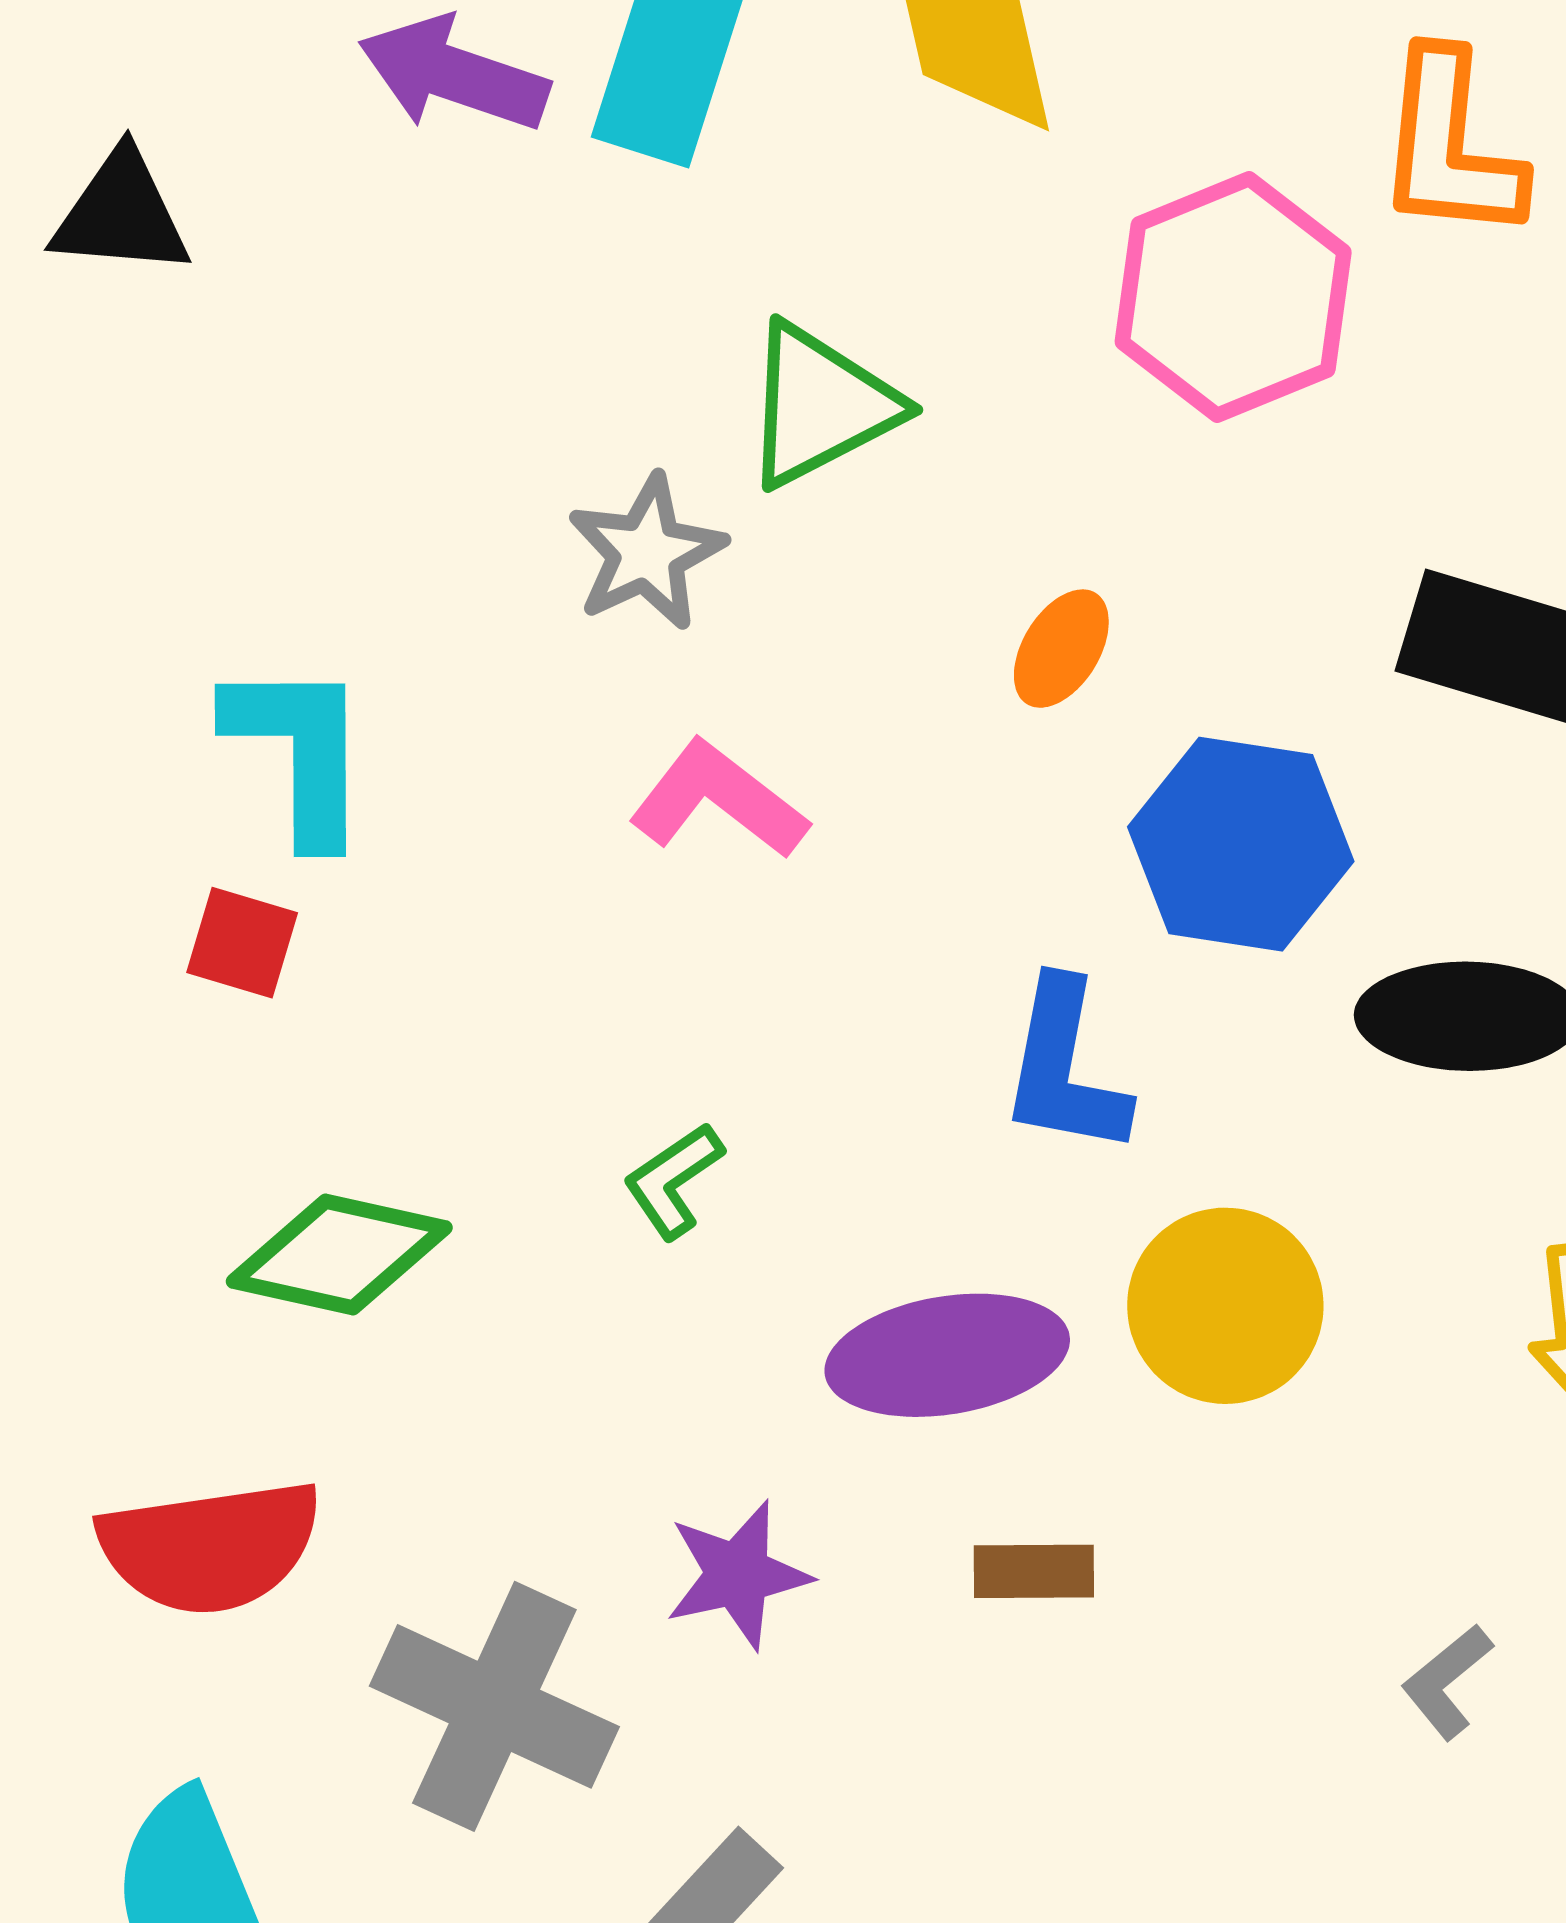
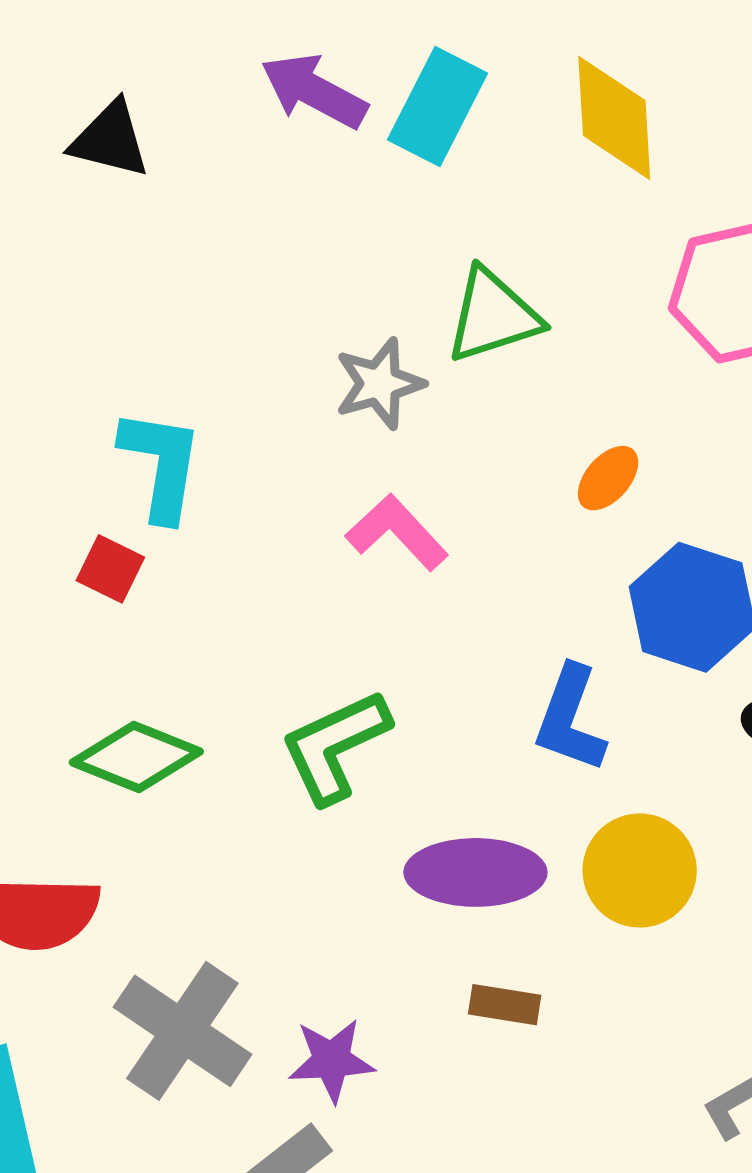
green L-shape: (673, 1180) -> (335, 746), size x1.8
purple star: (738, 1575) -> (331, 1060), moved

